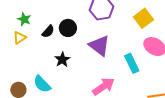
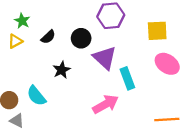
yellow square: (143, 18) -> (157, 31), turned 30
black circle: (68, 28) -> (81, 38), moved
cyan rectangle: (132, 63) -> (127, 78), moved

